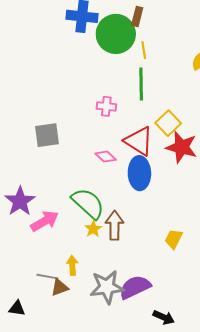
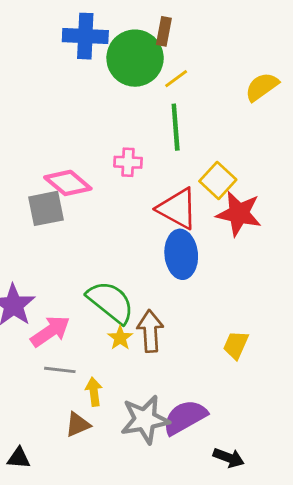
yellow line: (144, 50) -> (176, 79), turned 66
pink diamond: (106, 157) -> (68, 183), moved, size x1.5
gray line: (47, 277) -> (60, 370), moved

